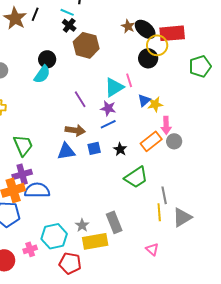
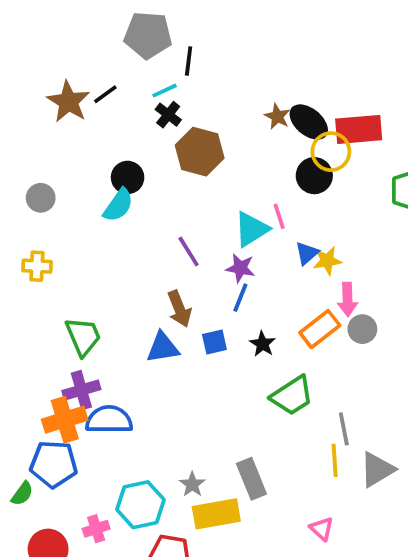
cyan line: (67, 12) -> (165, 91), turned -48
black line: (35, 14) -> (105, 94), turned 32
blue line: (108, 124) -> (240, 298), turned -42
brown arrow: (75, 130) -> (179, 309), turned 60

